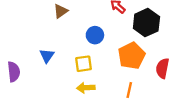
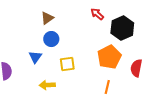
blue circle: (95, 35) -> (51, 39), moved
yellow arrow: (86, 88) -> (47, 85), moved

